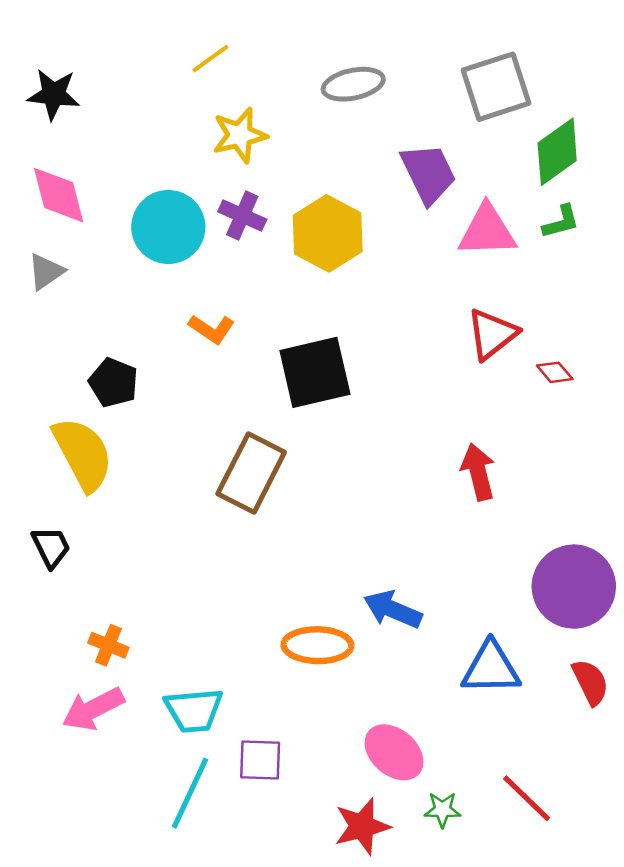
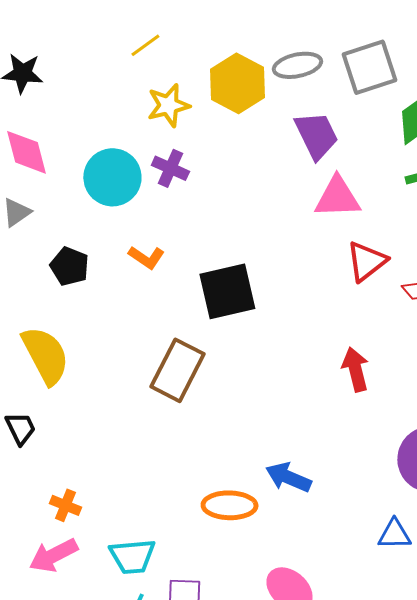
gray ellipse: (353, 84) -> (297, 65), moved
pink triangle: (487, 231) -> (337, 197), moved
yellow hexagon: (328, 233) -> (237, 83), moved
black pentagon: (113, 383) -> (69, 266), moved
blue triangle: (491, 668) -> (394, 534), moved, size x0.7

